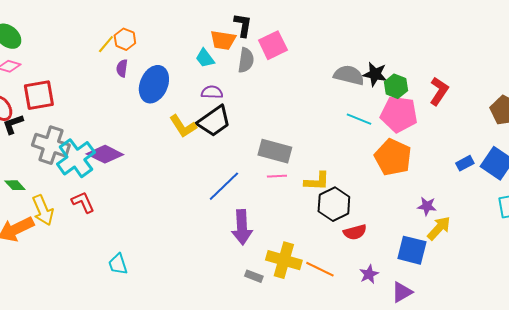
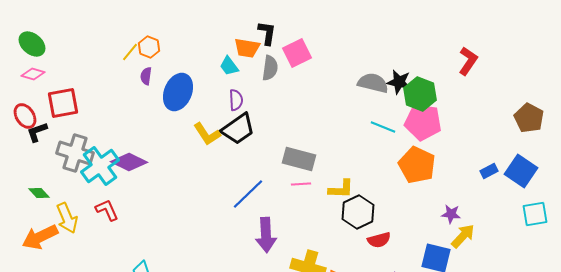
green hexagon: (396, 86) -> (420, 94), size x1.4
red L-shape: (439, 91) -> (468, 61), moved
purple semicircle: (212, 92) -> (236, 100), turned 85

